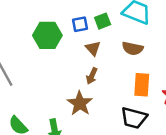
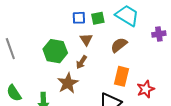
green hexagon: (47, 35) -> (55, 51), moved
brown semicircle: (133, 48) -> (119, 45), turned 120

